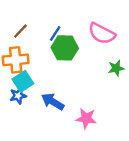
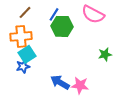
green star: (116, 68) -> (105, 54), moved
blue arrow: (53, 102) -> (60, 82), moved

